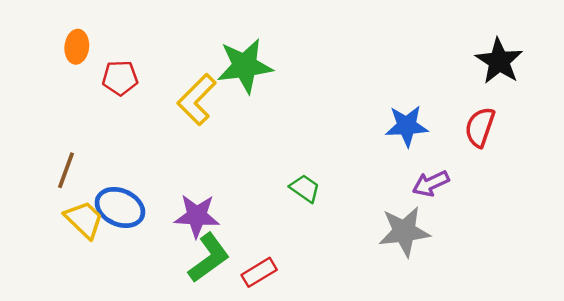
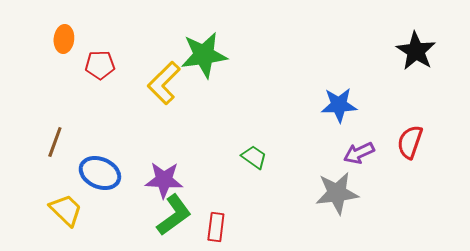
red semicircle: (480, 127) -> (410, 142), moved
yellow trapezoid: (84, 219) -> (66, 210), moved
red rectangle: (259, 272) -> (216, 227), turned -52

